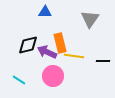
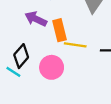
black diamond: (28, 45) -> (21, 56), moved, turned -35
purple arrow: (47, 52) -> (36, 19), moved

